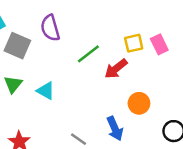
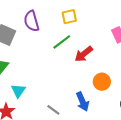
yellow square: (134, 43) -> (69, 17), moved
cyan triangle: (46, 91) -> (18, 91), moved, turned 35

